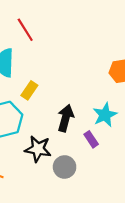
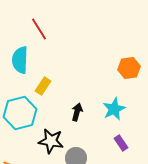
black arrow: (66, 118) -> (77, 112), size x0.7
purple rectangle: (91, 139) -> (121, 143), moved

